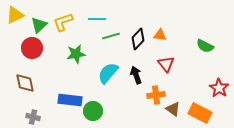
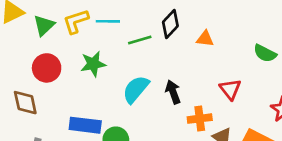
cyan line: (97, 19) -> (108, 21), moved
black diamond: (138, 39) -> (170, 24), moved
red circle: (32, 48) -> (47, 68), moved
red triangle: (166, 64) -> (230, 89), moved

